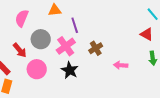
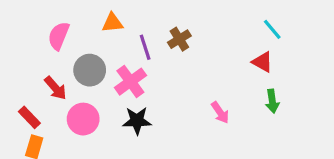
brown cross: (96, 48) -> (179, 39), moved
pink arrow: (121, 65) -> (220, 112), turned -128
black star: (70, 70) -> (137, 121), turned -30

